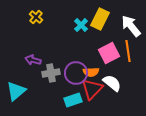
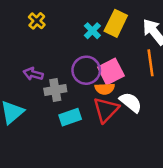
pink square: (109, 53) -> (111, 71), moved
purple circle: (76, 73) -> (86, 70), moved
cyan rectangle: (73, 100) -> (70, 117), moved

